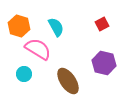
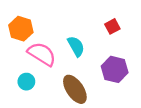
cyan semicircle: (56, 27) -> (76, 46), moved

